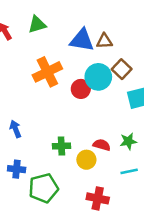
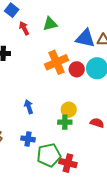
red circle: (81, 89) -> (77, 69), moved
yellow circle: (86, 160) -> (69, 110), moved
red cross: (98, 198) -> (68, 163), moved

